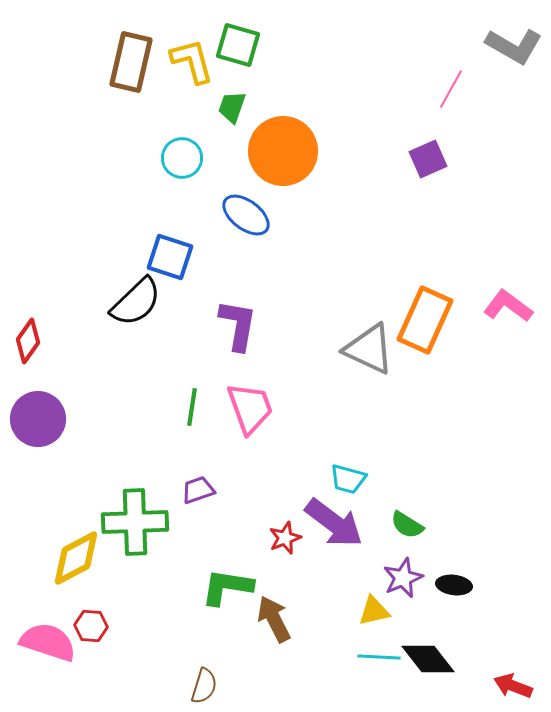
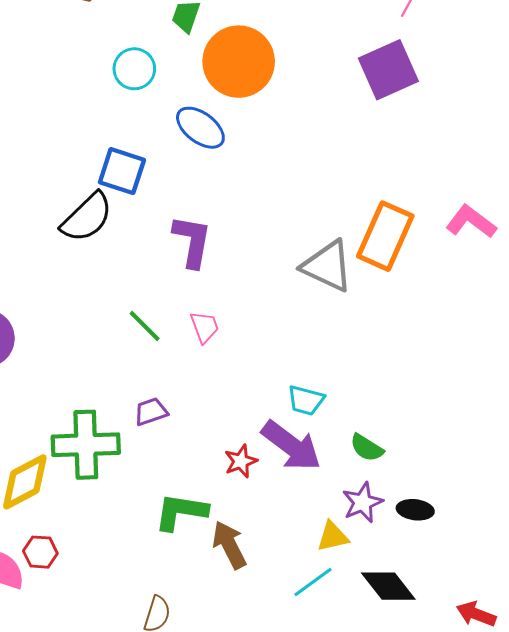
purple square: (428, 159) -> (388, 70), size x1.5
green line: (192, 407) -> (145, 326), turned -54
pink trapezoid: (250, 408) -> (205, 327), size x0.6
cyan line: (379, 657) -> (313, 582), moved, turned -39

